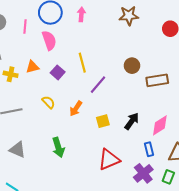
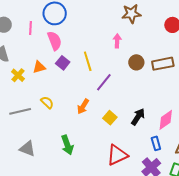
pink arrow: (81, 14) -> (117, 41), moved
purple square: (58, 72) -> (63, 63), moved
yellow cross: (11, 74) -> (18, 75), turned 32
brown rectangle: (157, 80) -> (163, 64), moved
yellow semicircle: (48, 102) -> (47, 102), moved
yellow square: (103, 121) -> (110, 118), turned -32

